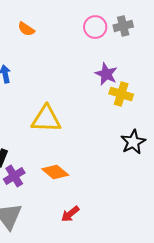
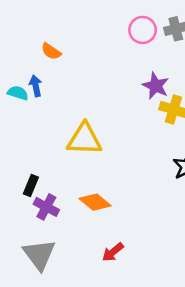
orange semicircle: (26, 29) -> (51, 51), moved
purple cross: (14, 176) -> (46, 207), turned -30

